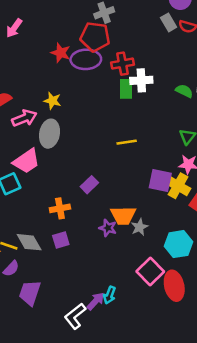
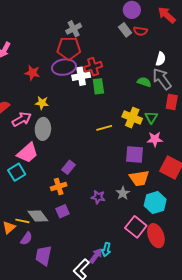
red star: (61, 53) -> (32, 73), moved
white cross: (141, 80) -> (81, 76), moved
purple rectangle: (89, 185) -> (68, 167), moved
yellow cross: (178, 186) -> (132, 118), moved
orange trapezoid: (123, 215) -> (139, 178), moved

